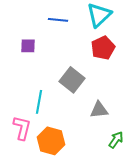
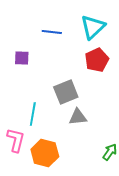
gray square: (72, 80) -> (66, 92), turned 30
gray triangle: (99, 110) -> (78, 117), moved

